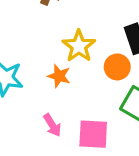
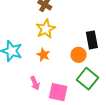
yellow star: (79, 46) -> (46, 29), moved

